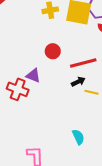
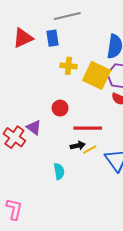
yellow line: (91, 92) -> (90, 150), moved, turned -56
cyan semicircle: (78, 137) -> (59, 171), moved

